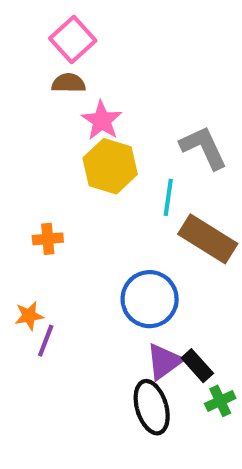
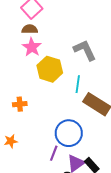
pink star: (102, 120) -> (32, 47), moved
gray L-shape: (204, 147) -> (85, 50), moved
purple line: (46, 341) -> (54, 153), moved

